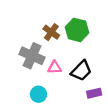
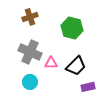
brown cross: (51, 32) -> (30, 17), moved, turned 35
cyan circle: (38, 94) -> (30, 82), moved

